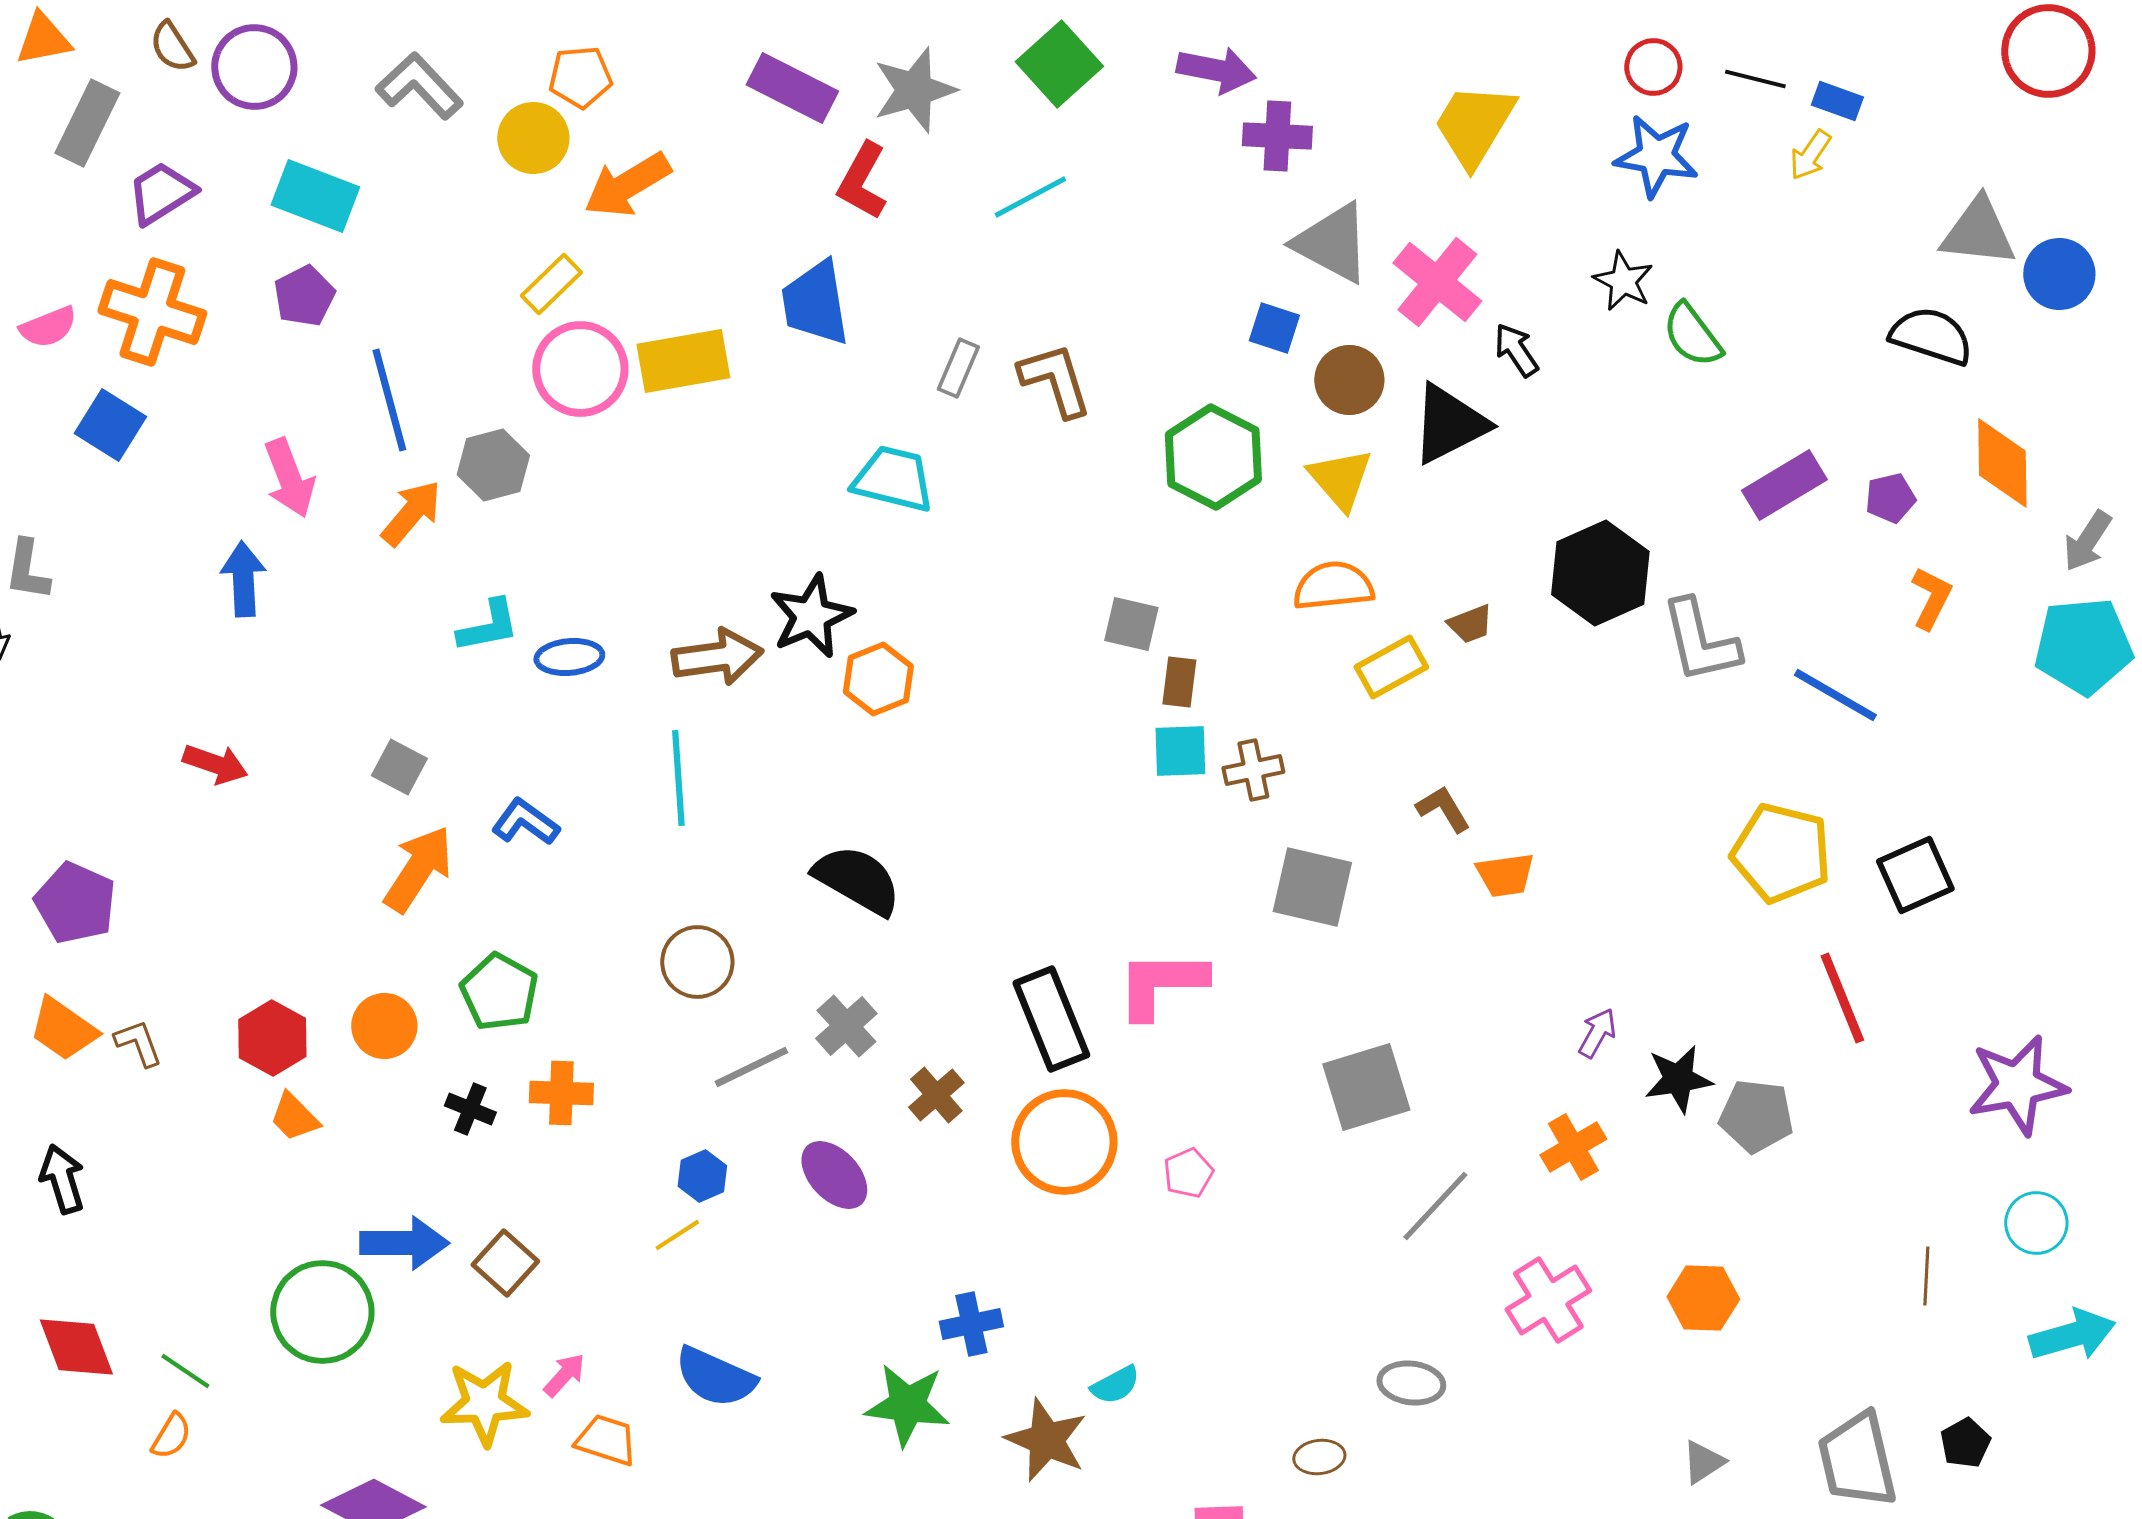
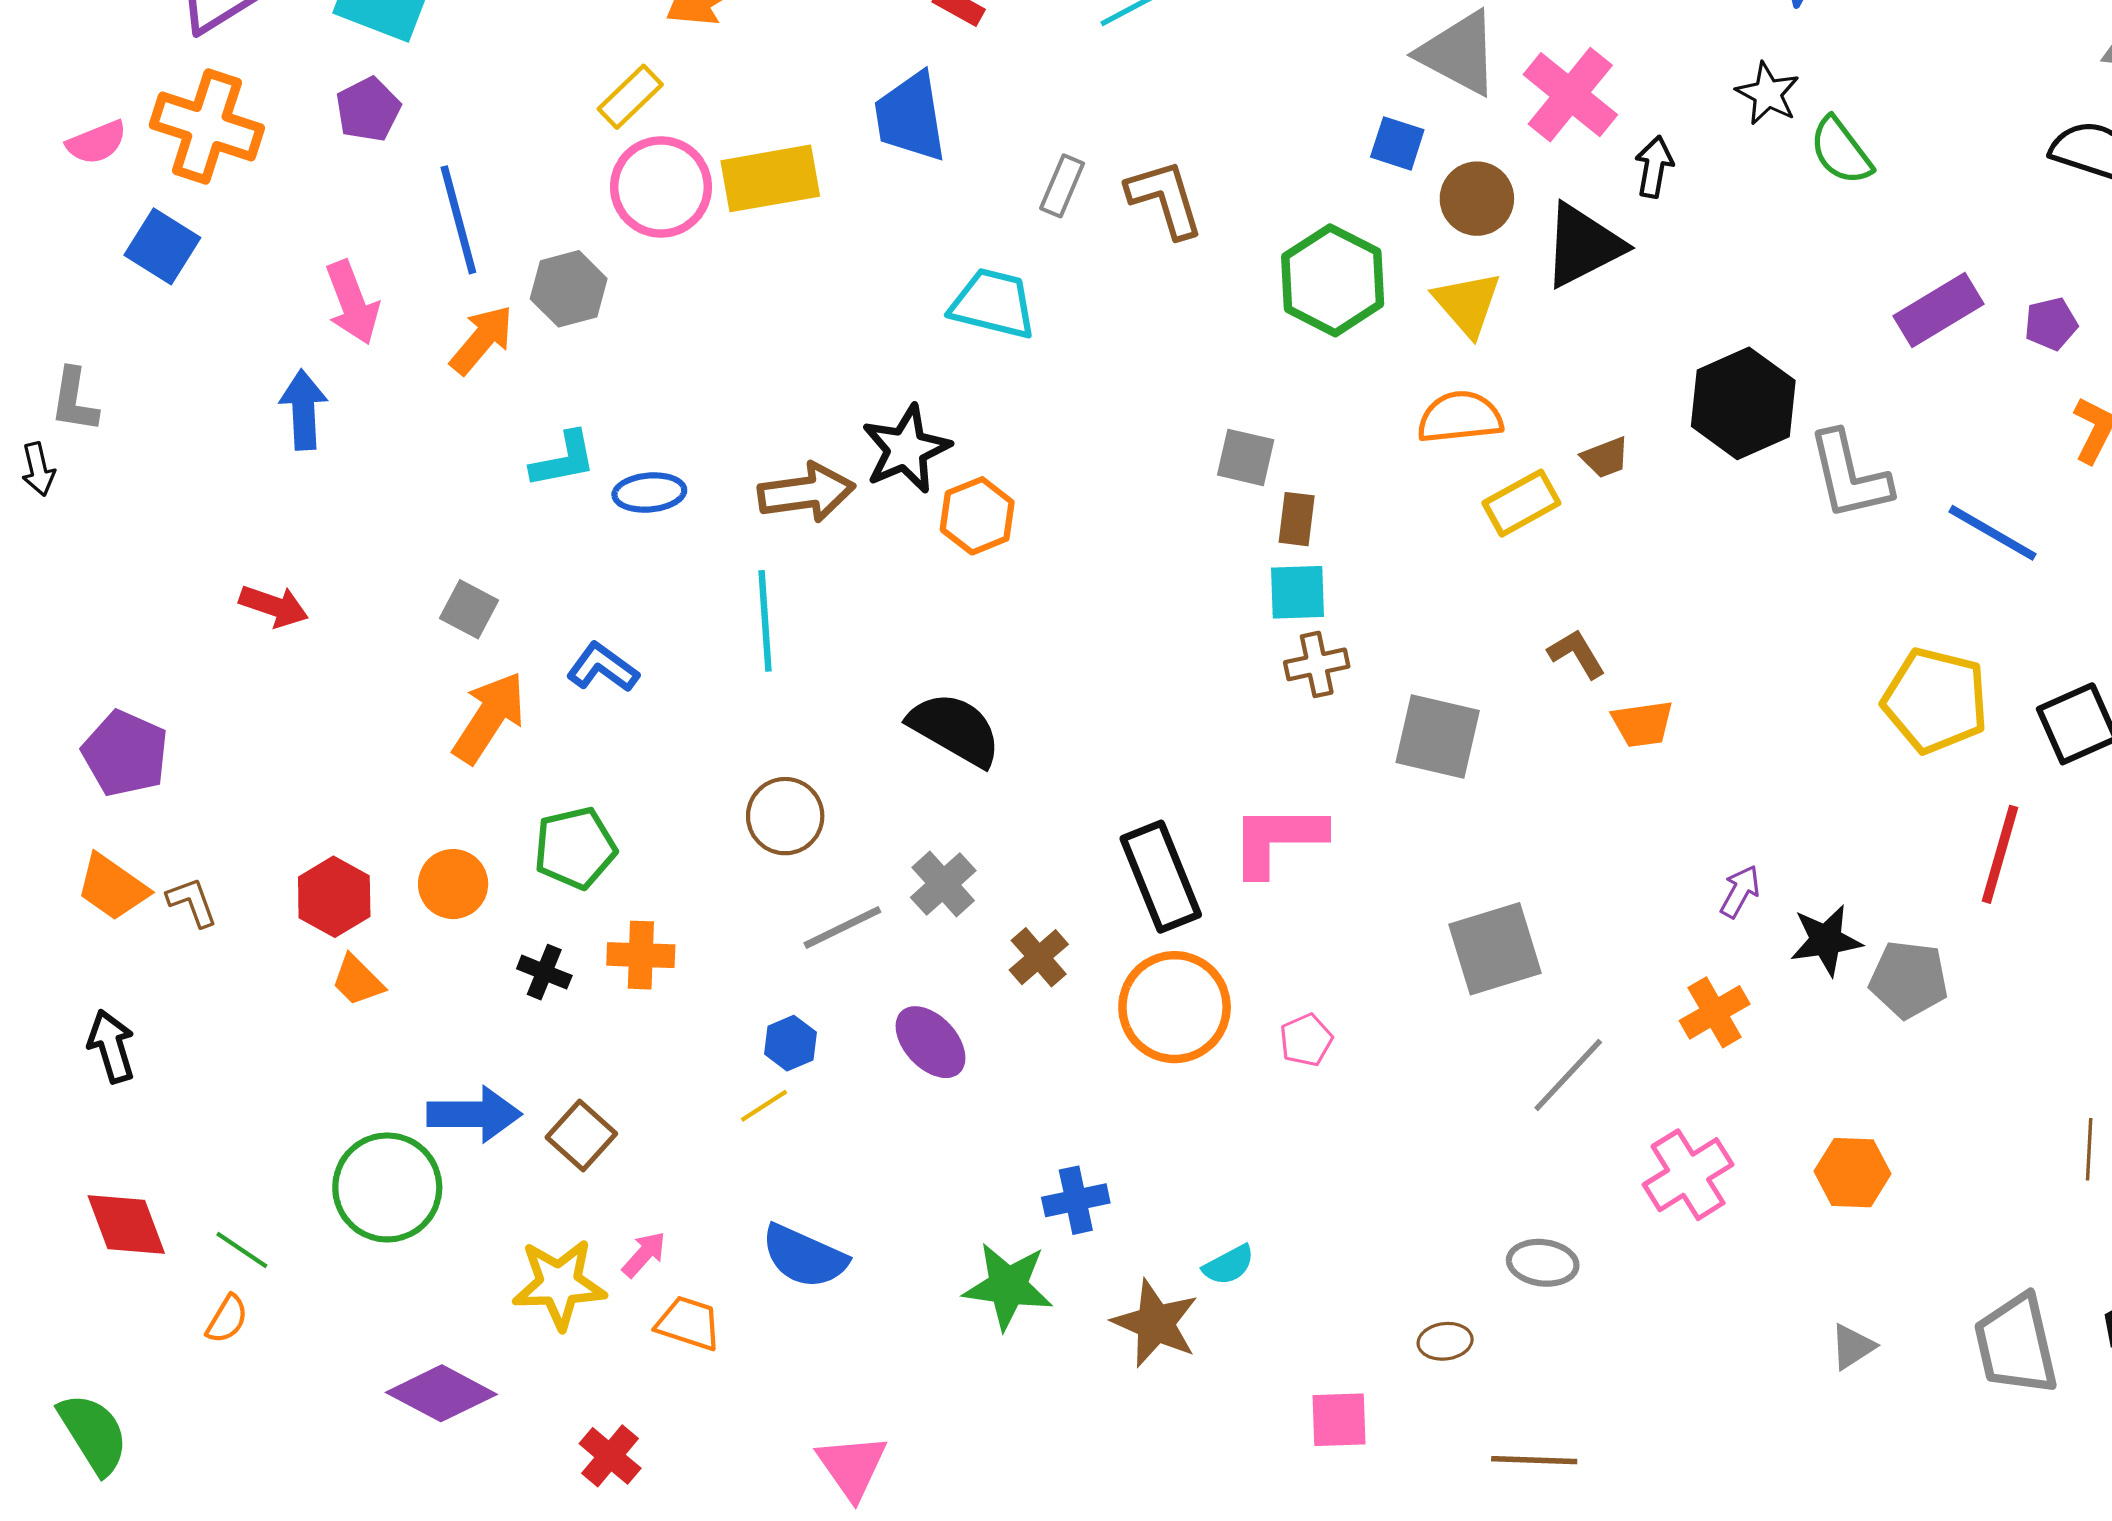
black arrow: (1516, 350) -> (1654, 167), turned 44
brown cross: (1253, 770) -> (1317, 664), moved
green pentagon: (499, 992) -> (575, 848), turned 30
red line: (1842, 998) -> (2000, 854), turned 38

